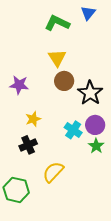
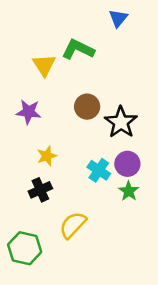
green L-shape: (57, 23) -> (78, 49), moved
yellow triangle: (57, 58) -> (44, 65), moved

